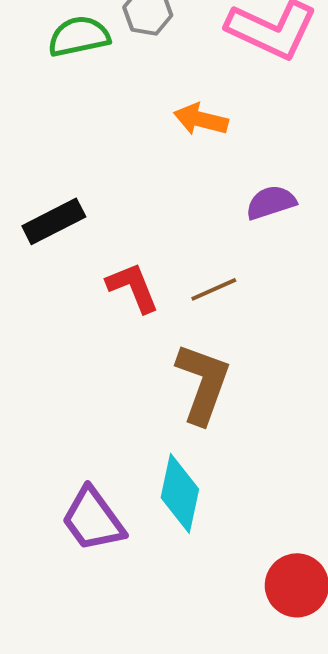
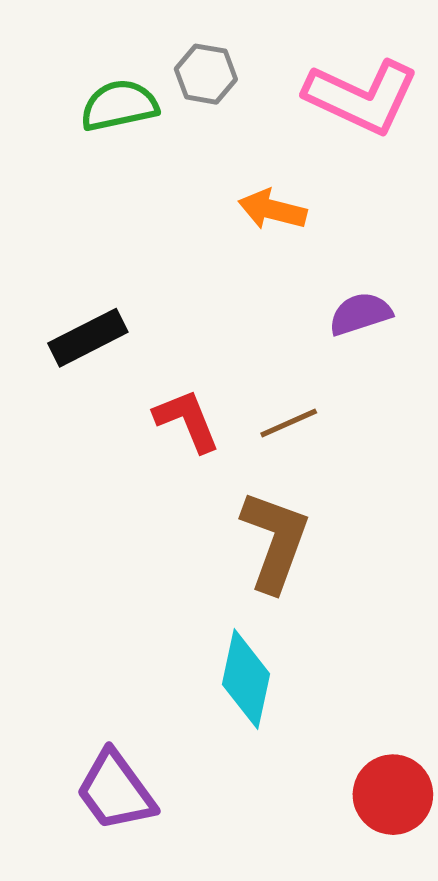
purple trapezoid: (93, 519) -> (115, 791), moved

